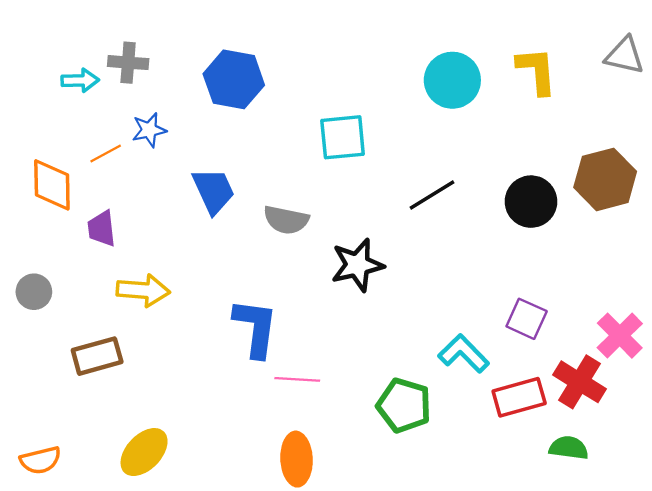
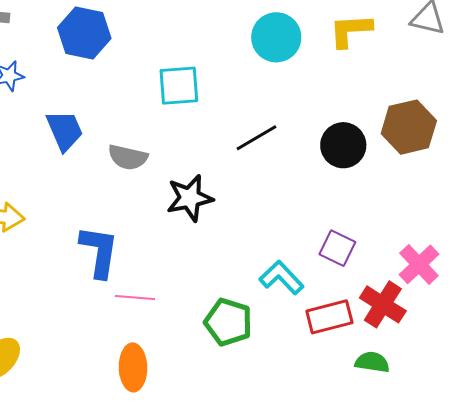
yellow L-shape: (537, 71) -> (350, 30), turned -90

